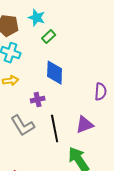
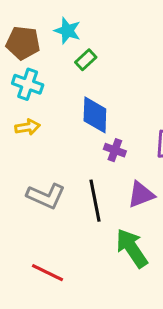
purple cross: (38, 100) -> (115, 150), moved, turned 32
gray L-shape: (23, 126) -> (46, 196), turned -35

